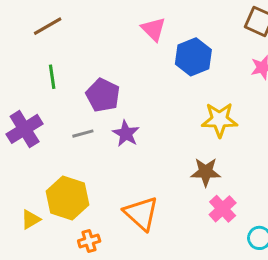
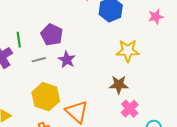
green line: (52, 77) -> (19, 40), moved
yellow hexagon: (68, 198) -> (46, 97), moved

